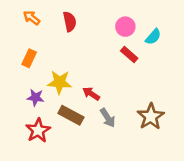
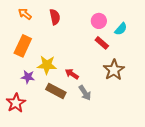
orange rectangle: (29, 58) -> (23, 46), size x1.5
brown star: (151, 117) -> (114, 70), moved
red star: (38, 130) -> (16, 103), moved

